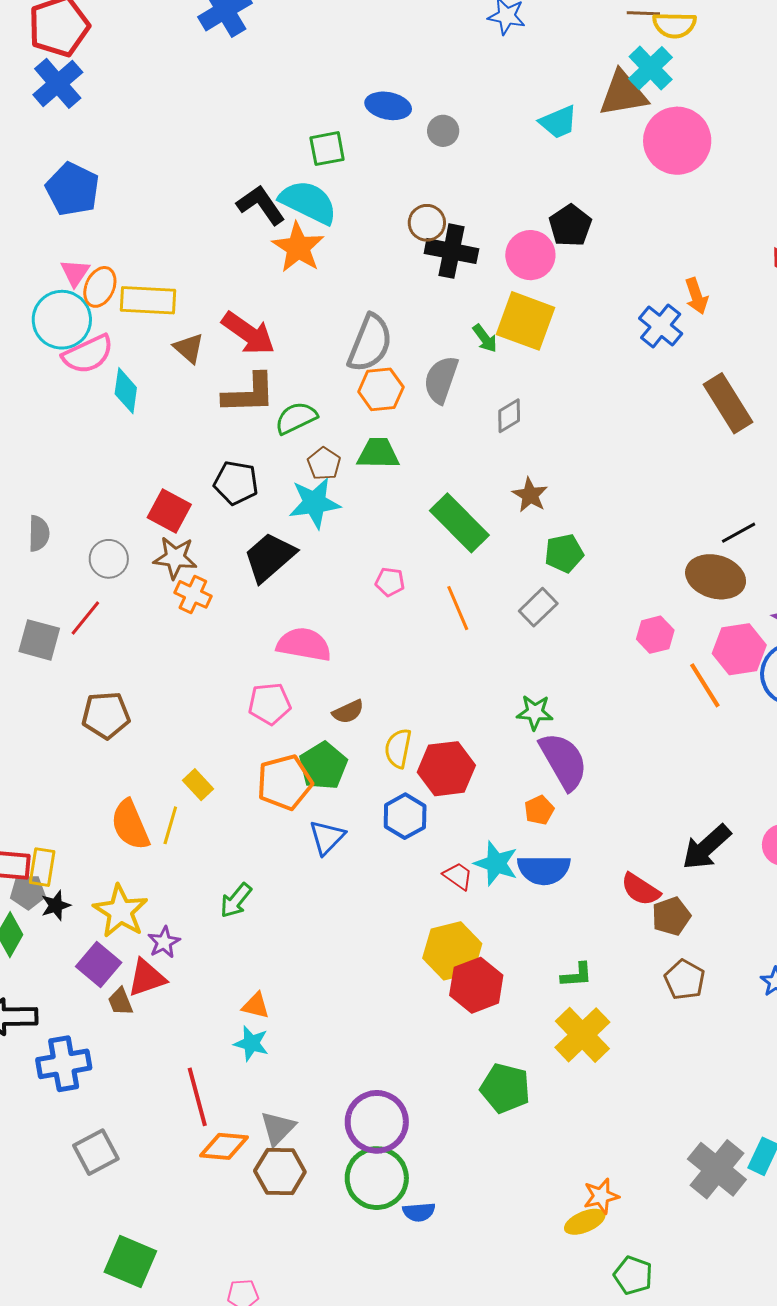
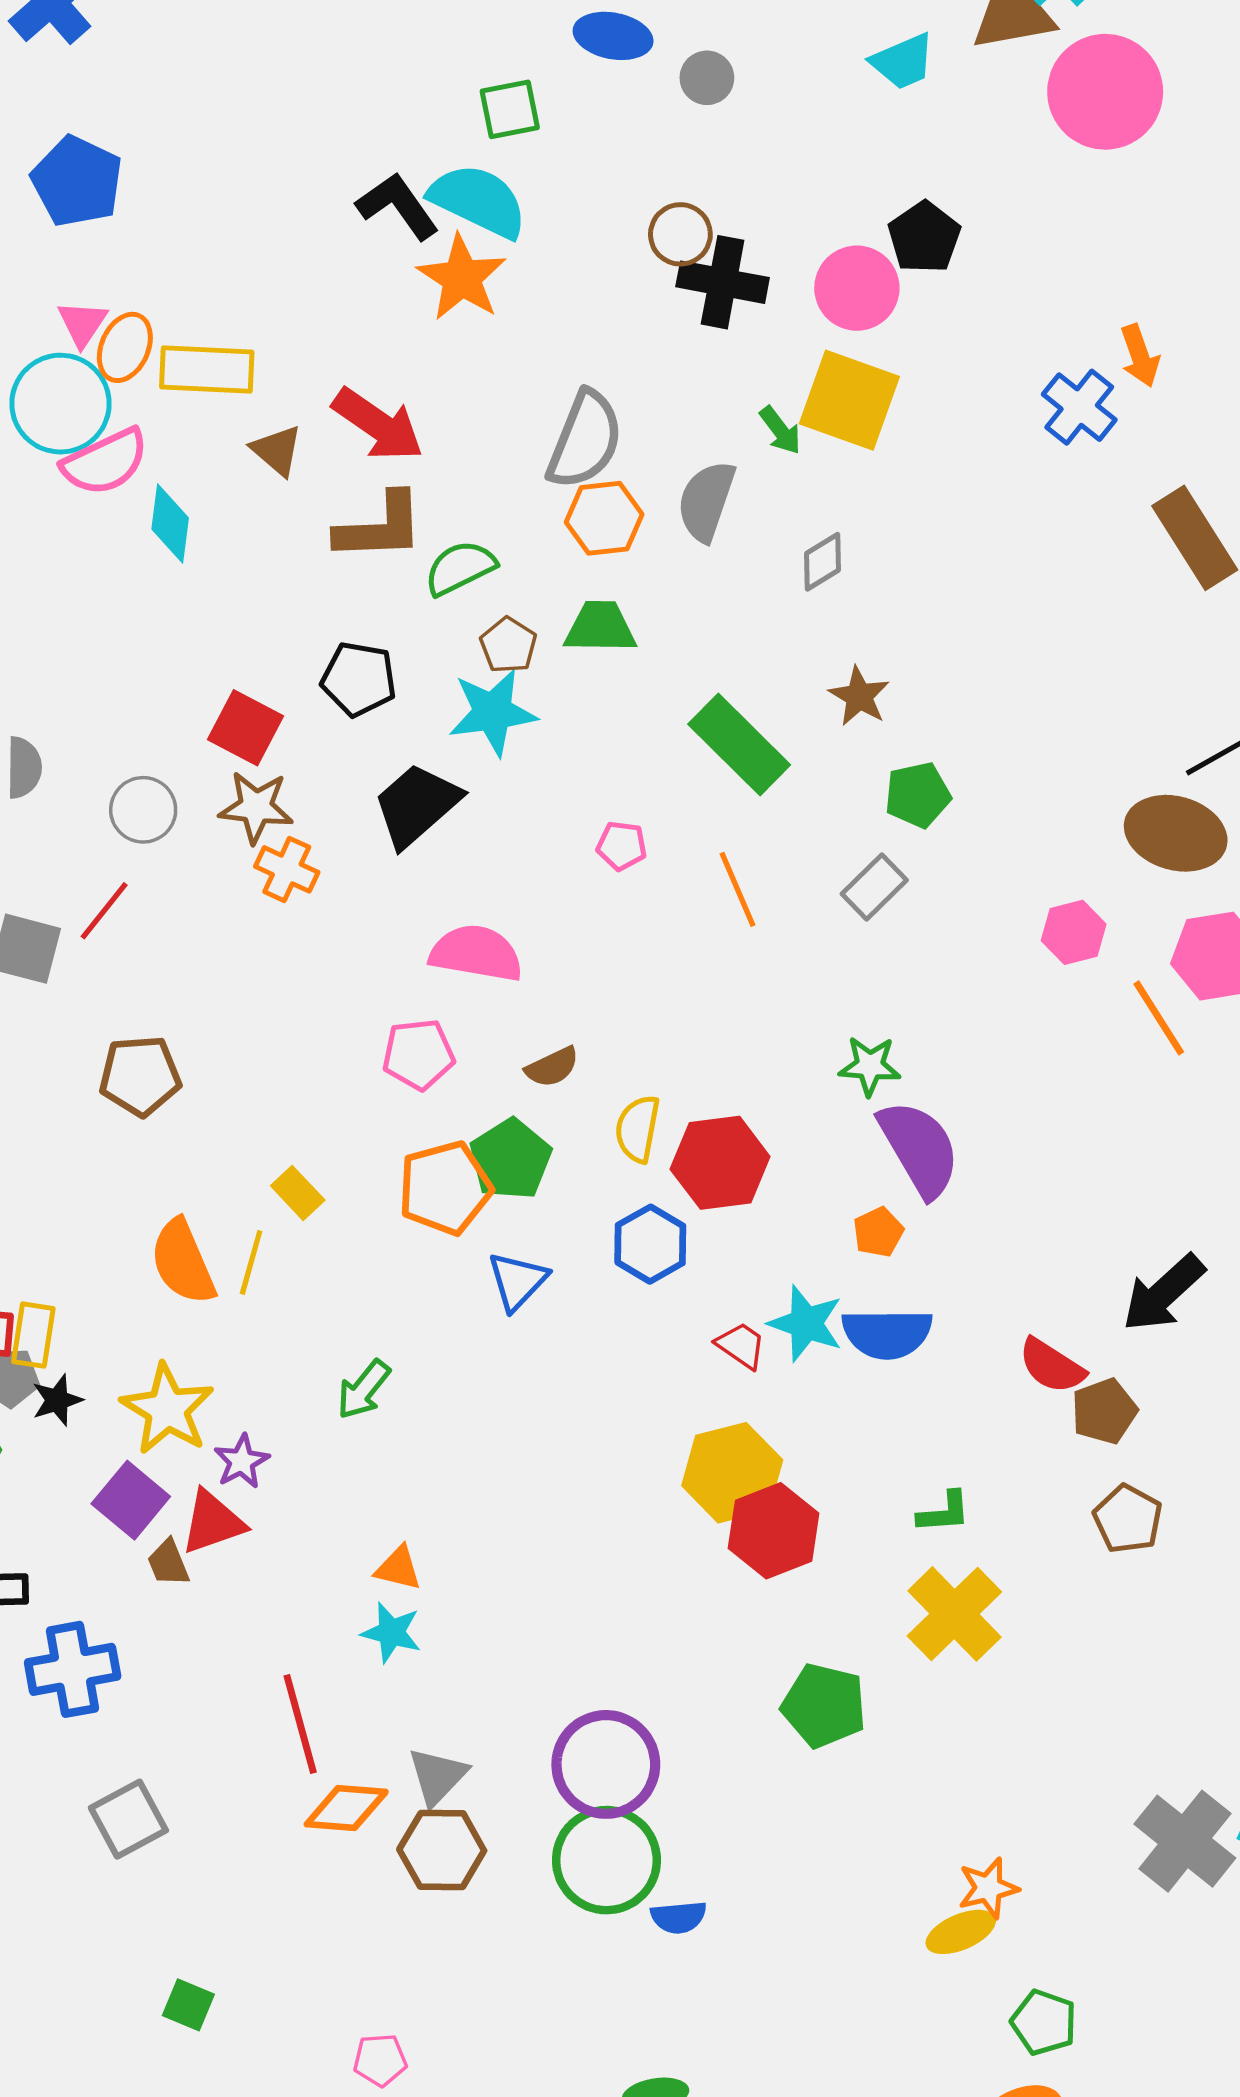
green square: (130, 1262) -> (188, 2005), size x0.6

